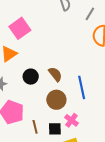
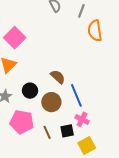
black circle: (31, 77) -> (30, 91), moved
blue line: (82, 87) -> (76, 95), moved
brown circle: (56, 100) -> (51, 102), moved

